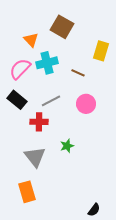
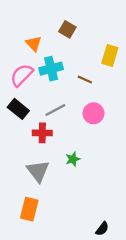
brown square: (62, 27) -> (67, 29), size x0.7
orange rectangle: (27, 192) -> (29, 209), turned 30

